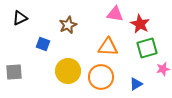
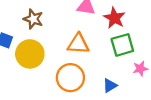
brown star: (68, 25) -> (33, 19), turned -30
yellow circle: (68, 71) -> (30, 54), moved

